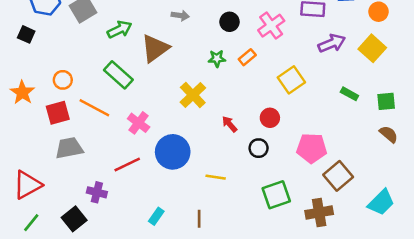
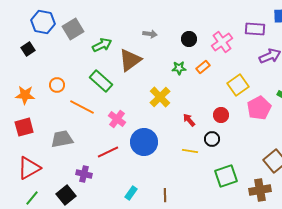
black square: (26, 34) -> (28, 49), turned 32
orange star: (22, 93) -> (25, 95), turned -30
red square: (58, 113) -> (24, 127), moved
pink pentagon: (312, 148) -> (259, 108), moved, turned -30
yellow line: (216, 177) -> (190, 151), moved

